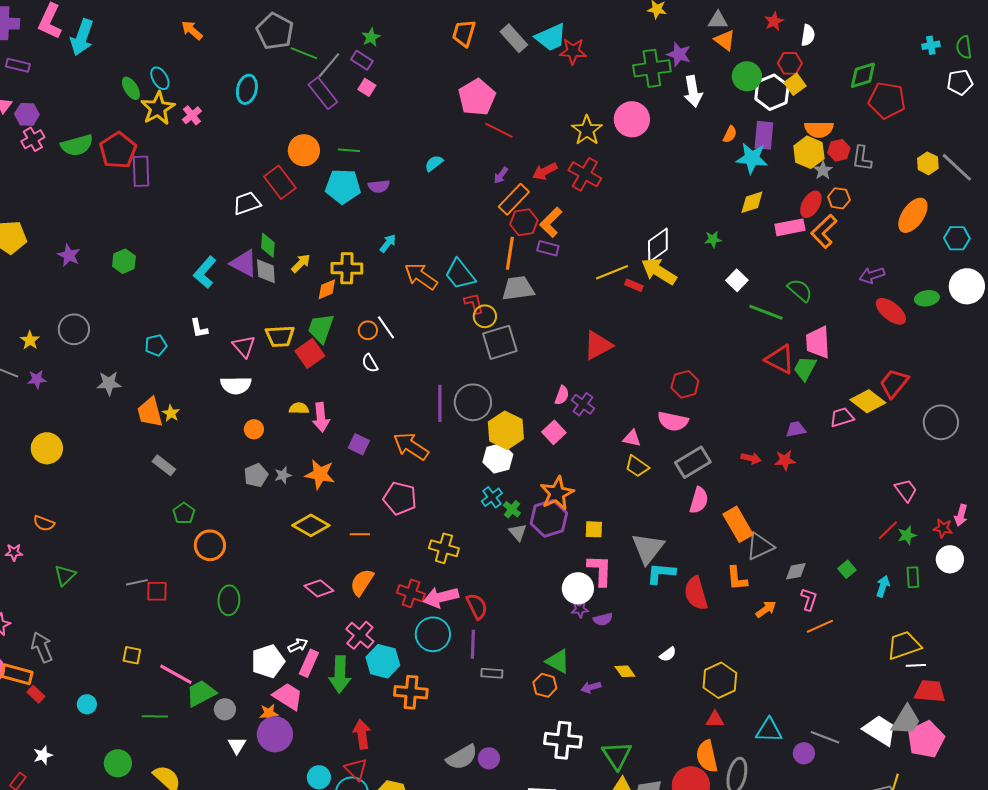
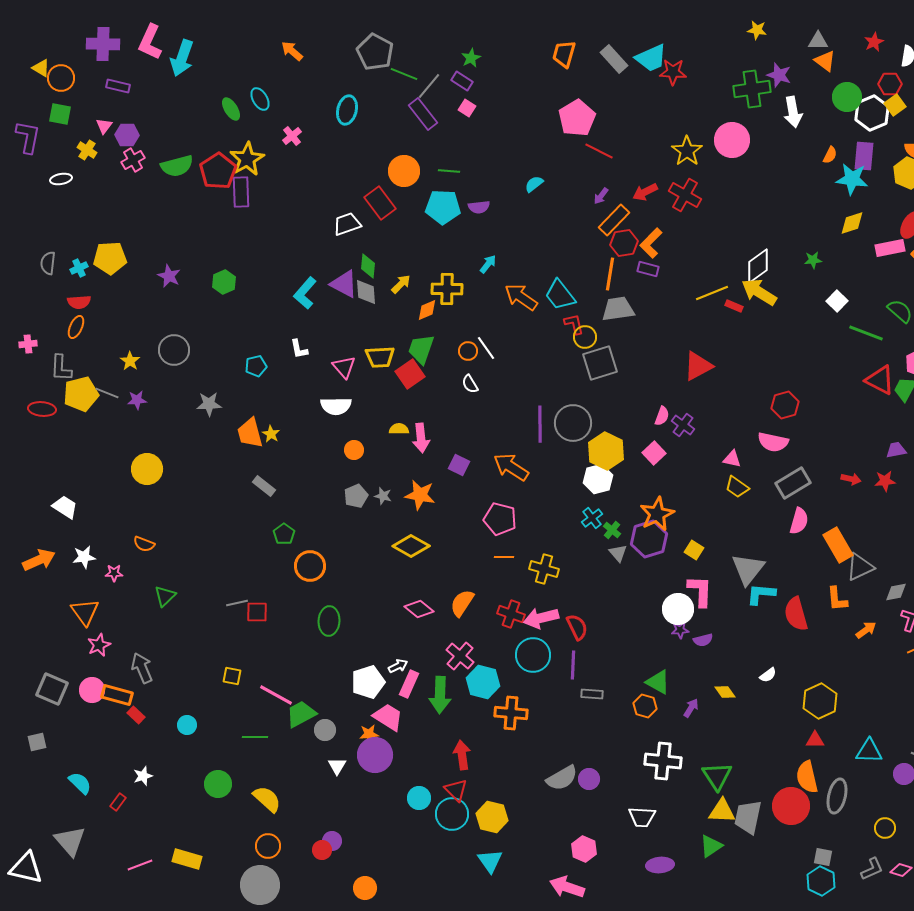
yellow star: (158, 108) -> (247, 159), moved
gray star: (283, 475) -> (383, 496), turned 30
yellow square: (594, 529) -> (694, 550), turned 30
orange line: (360, 534) -> (504, 557), moved
purple arrow: (591, 687) -> (691, 708), turned 138

